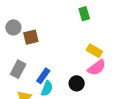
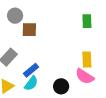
yellow rectangle: (94, 51) -> (87, 60), turned 42
pink semicircle: (97, 68) -> (85, 76), turned 54

